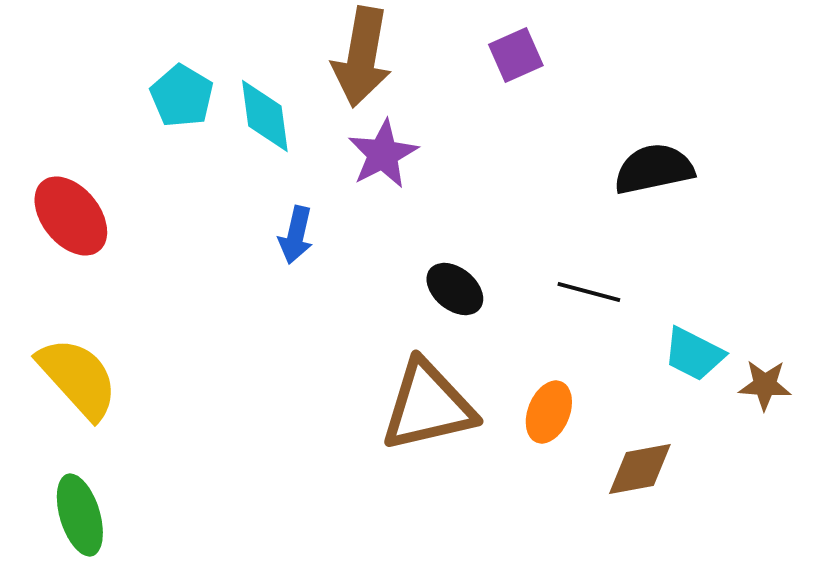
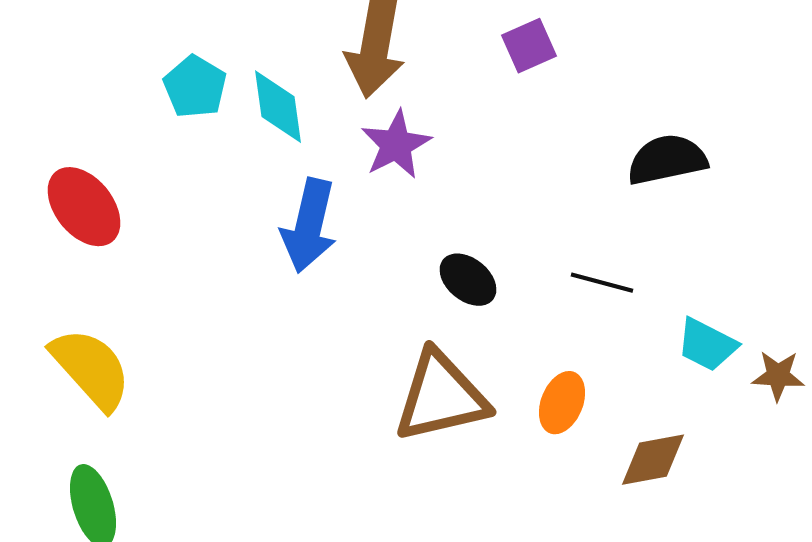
blue arrow: (296, 235) -> (309, 226), size x1.6

